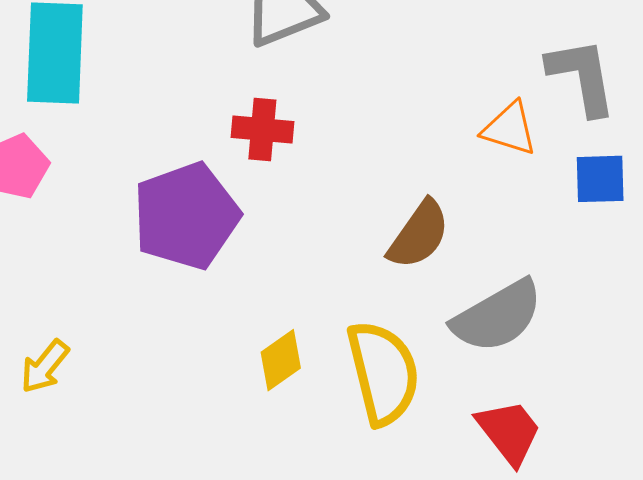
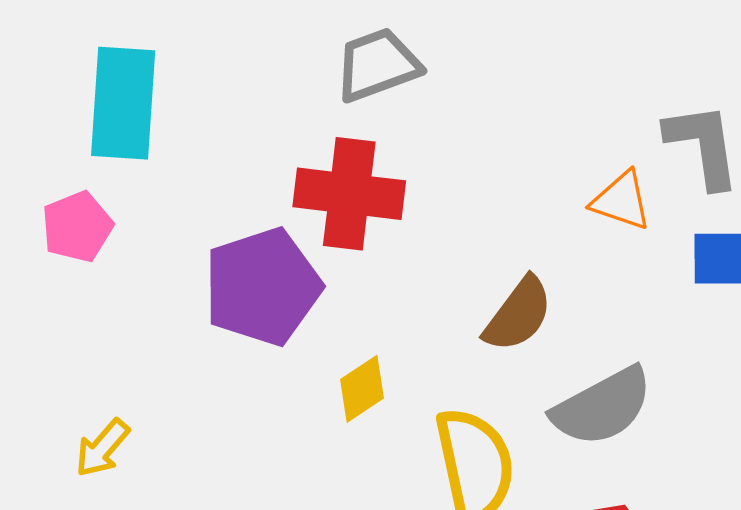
red cross: (262, 130) -> (349, 194), size x1.6
yellow diamond: (281, 360) -> (362, 389), moved

